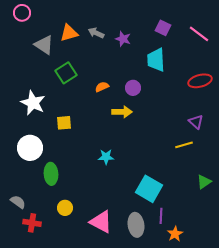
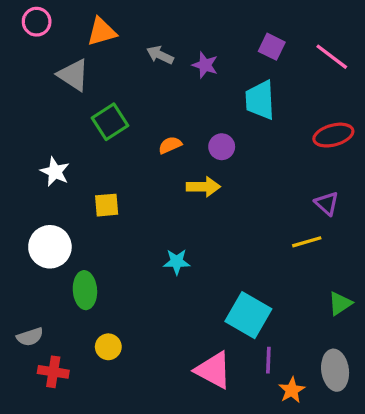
orange triangle: (69, 33) -> (102, 32), moved
white star: (33, 103) -> (55, 172), size x0.7
gray semicircle: (18, 202) -> (30, 337), turned 126
pink triangle: (101, 222) -> (213, 370), moved
gray ellipse: (136, 225) -> (335, 370), moved

